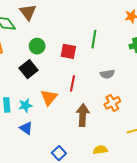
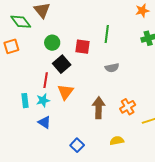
black square: (28, 69) -> (62, 64), moved
gray semicircle: (107, 74) -> (112, 68), moved
red line: (72, 83) -> (46, 80), moved
orange cross: (112, 103) -> (128, 107), moved

